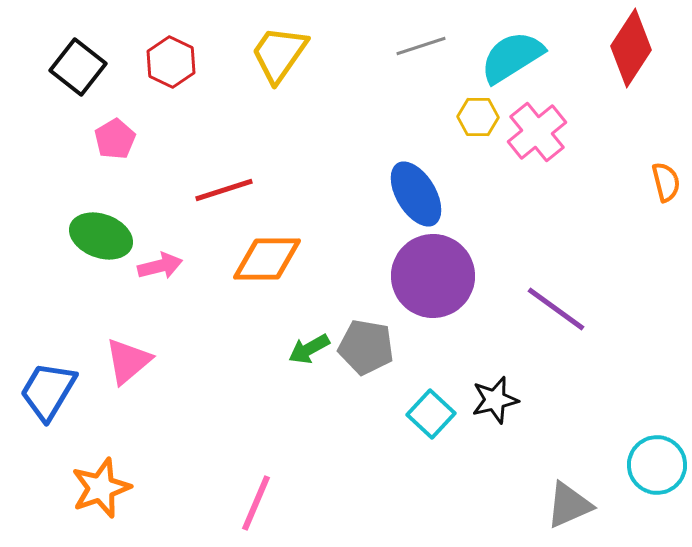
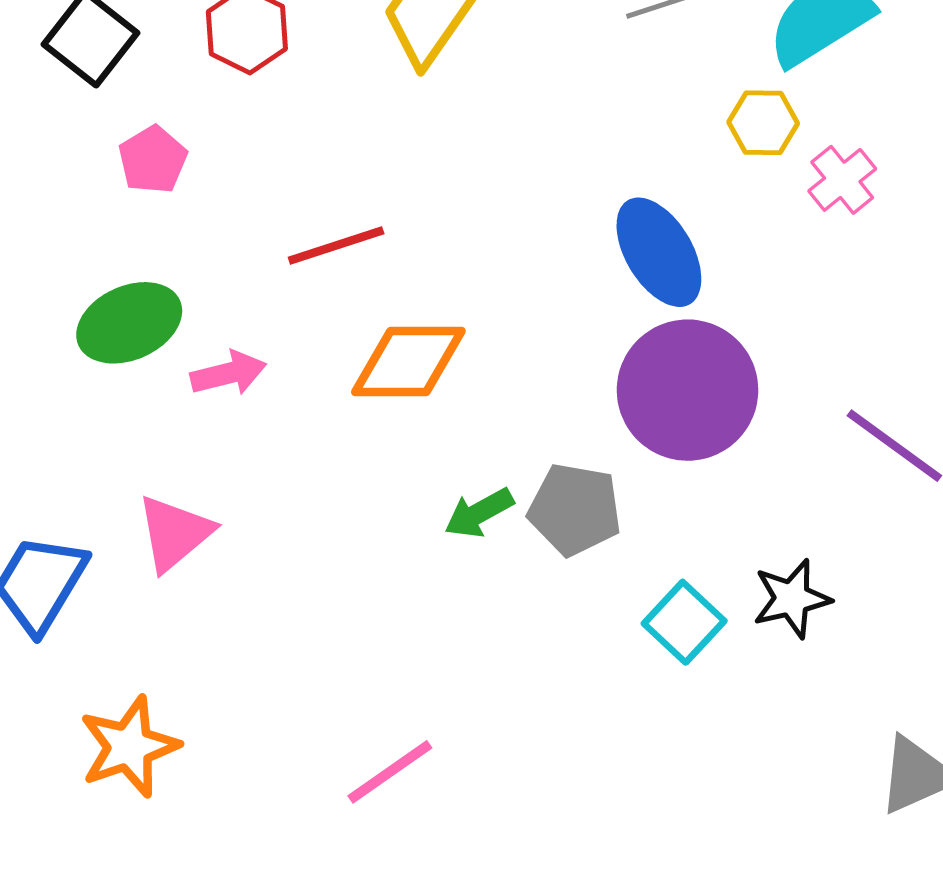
pink cross: (537, 132) -> (842, 180), moved, size x0.7
green ellipse: (101, 236) -> (129, 323), turned -44
pink line: (256, 503) -> (390, 772), turned 32

